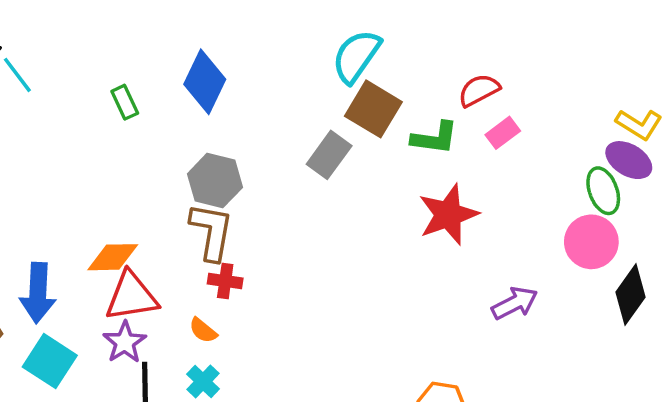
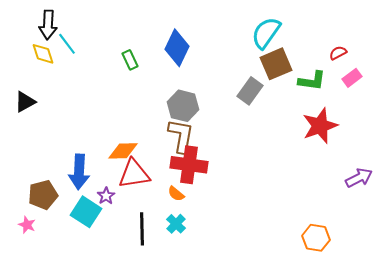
red semicircle: (479, 90) -> (338, 53), size x0.7
brown square: (373, 109) -> (276, 64), turned 36
red cross: (225, 281) -> (189, 165), size x1.8
purple star: (125, 342) -> (106, 196), moved, size x0.7

